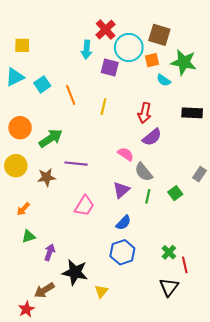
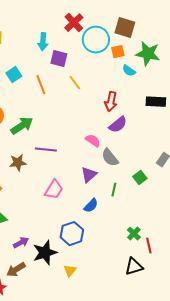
cyan arrow: (87, 50) -> (43, 42), moved
purple square: (110, 68) -> (59, 59), moved
yellow line: (103, 107) -> (75, 83), moved, turned -49
green line: (148, 196) -> (114, 190), moved
purple arrow: (50, 252) -> (21, 243), moved, turned 42
blue hexagon: (122, 252) -> (72, 234), moved
black star: (75, 272) -> (45, 253), turned -30
black triangle: (169, 287) -> (134, 267), turned 36

